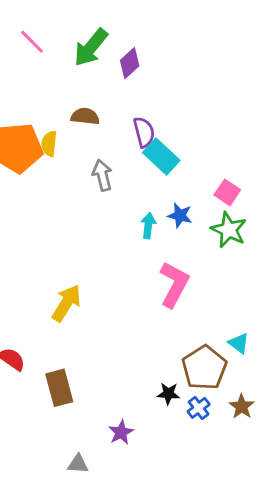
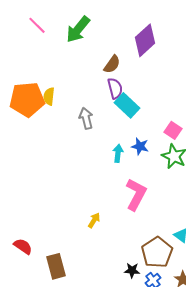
purple diamond: (130, 63) -> (145, 40), moved, size x1.5
brown semicircle: (85, 116) -> (112, 64), moved, turned 120
yellow arrow: (66, 303) -> (94, 220), moved, size x0.6

